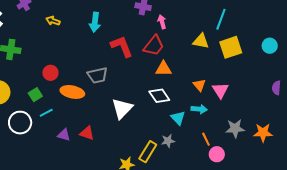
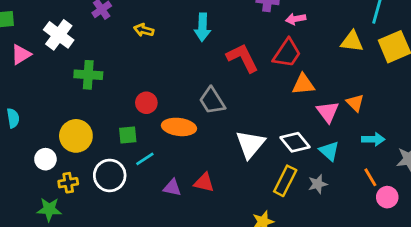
pink arrow: (162, 22) -> (296, 19), turned -80
gray trapezoid: (97, 75) -> (212, 101), turned 75
pink triangle: (220, 90) -> (328, 112), moved
green square: (35, 95) -> (128, 135), turned 32
white diamond: (159, 96) -> (295, 142), moved
cyan arrow: (199, 109) -> (373, 139), moved
yellow rectangle: (148, 152) -> (285, 181), moved

